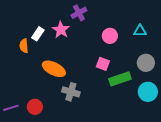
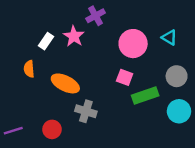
cyan triangle: (140, 31) -> (169, 37), turned 32
pink circle: (110, 36) -> (133, 44), size x1.5
orange semicircle: (24, 46) -> (29, 69), moved
red circle: (35, 107) -> (52, 129), moved

